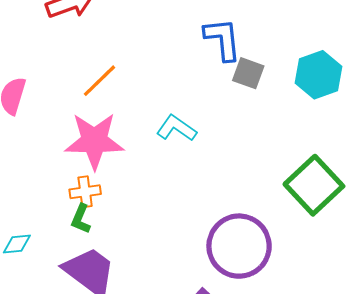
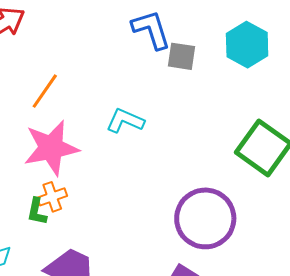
green L-shape: (81, 219) -> (37, 212), moved

